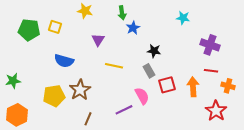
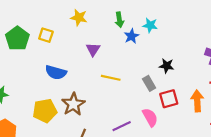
cyan star: (183, 18) -> (150, 25), moved
green pentagon: (29, 30) -> (17, 38), turned 30
black star: (154, 51) -> (167, 66), moved
pink semicircle: (142, 96) -> (150, 117), moved

